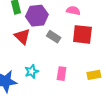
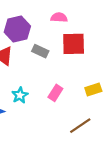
pink rectangle: (62, 74) -> (55, 93), turned 32

